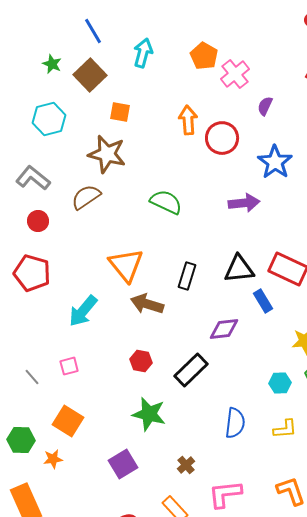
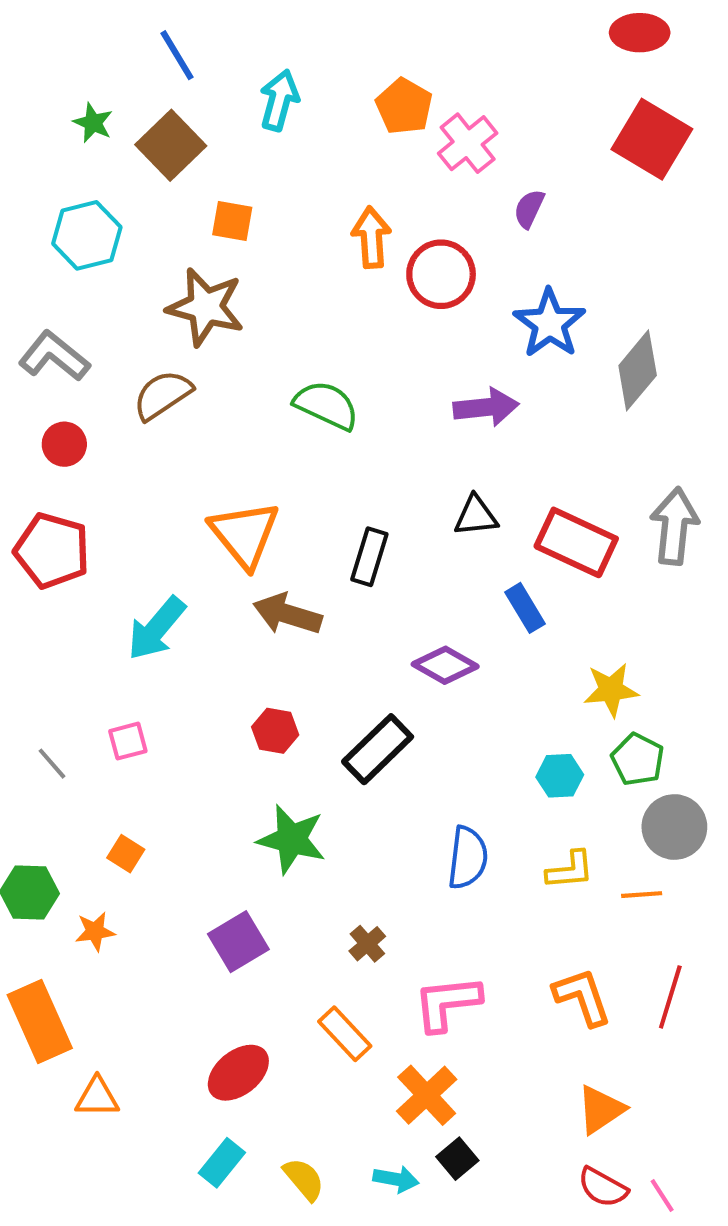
black triangle: (239, 269) -> (476, 516), moved, size x0.7
purple diamond: (224, 329) -> (445, 665), turned 36
orange square: (68, 421) -> (126, 854), size x0.6

